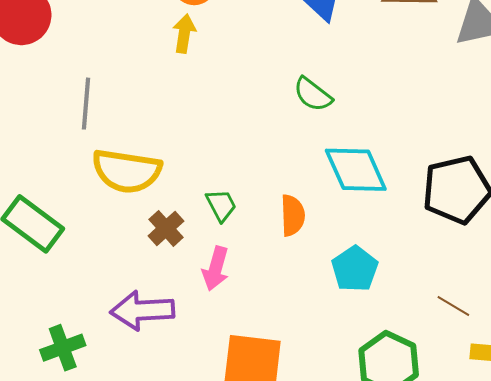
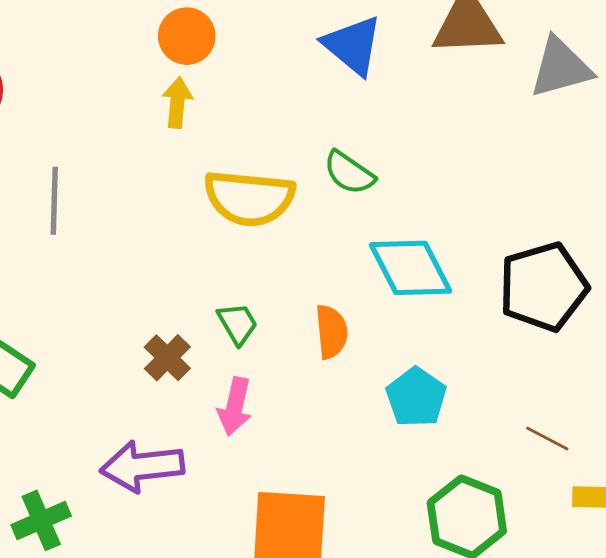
yellow semicircle: (127, 171) -> (249, 198), moved

